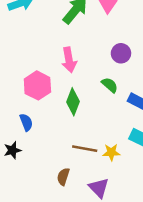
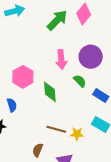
purple circle: (121, 53) -> (91, 57), size x1.5
pink arrow: (69, 60) -> (61, 60), moved
green diamond: (73, 102) -> (50, 92), turned -30

